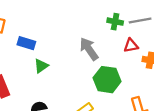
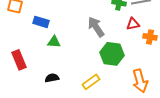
green triangle: (41, 66) -> (54, 42), turned 40

